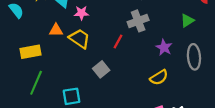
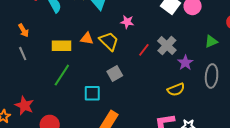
pink star: (81, 13) -> (127, 22), moved
gray cross: (138, 21) -> (167, 45), moved, turned -36
orange triangle: (56, 30) -> (87, 39), moved
gray square: (101, 69) -> (115, 74), moved

